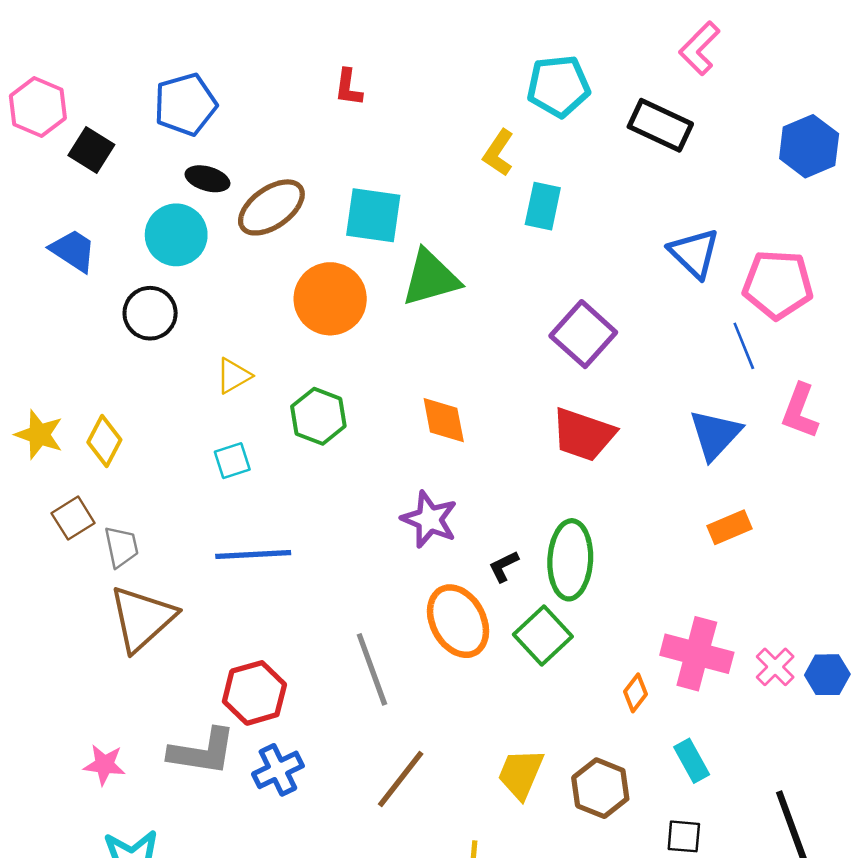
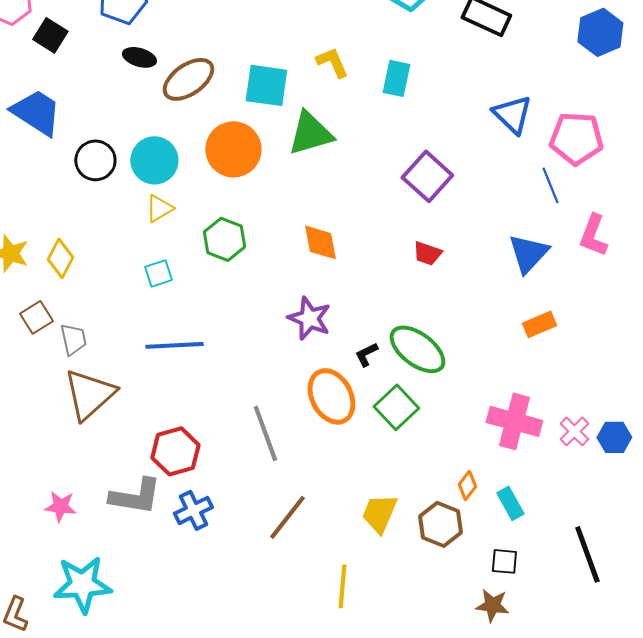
yellow L-shape: (498, 153) -> (332, 62), moved, turned 123
cyan circle: (176, 235) -> (154, 160), moved
blue trapezoid: (73, 251) -> (36, 112), size x1.4
red trapezoid: (583, 435) -> (427, 253), size x0.6
green ellipse: (570, 560) -> (417, 349), turned -56
orange diamond: (635, 693) -> (467, 485), moved

